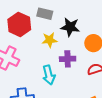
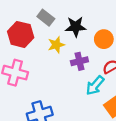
gray rectangle: (45, 14) -> (46, 18), turned 35
cyan arrow: (49, 75) -> (95, 85), moved, turned 66

